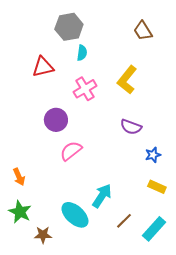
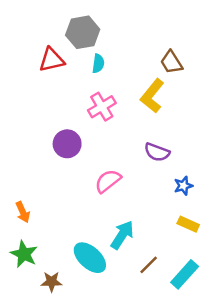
brown trapezoid: (143, 31) -> (171, 62), moved
red triangle: (43, 67) -> (52, 60), moved
pink semicircle: (71, 151) -> (108, 181), moved

